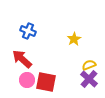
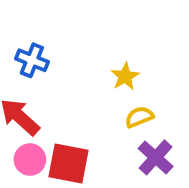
yellow semicircle: (89, 65) -> (139, 117), moved

